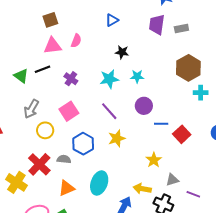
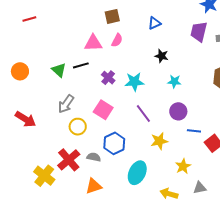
brown square: (50, 20) -> (112, 16), moved
cyan star: (109, 79) -> (134, 82), moved
pink square: (69, 111) -> (103, 110), turned -30
yellow star: (117, 138) -> (159, 141), moved
cyan ellipse: (99, 183) -> (137, 173), moved

